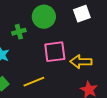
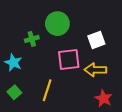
white square: (82, 14) -> (96, 40), moved
yellow line: (34, 82) -> (47, 90), turned -50

